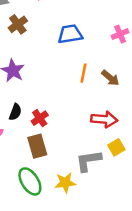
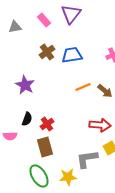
brown cross: (18, 24) -> (47, 52), moved
orange line: (84, 73) -> (83, 87), turned 56

